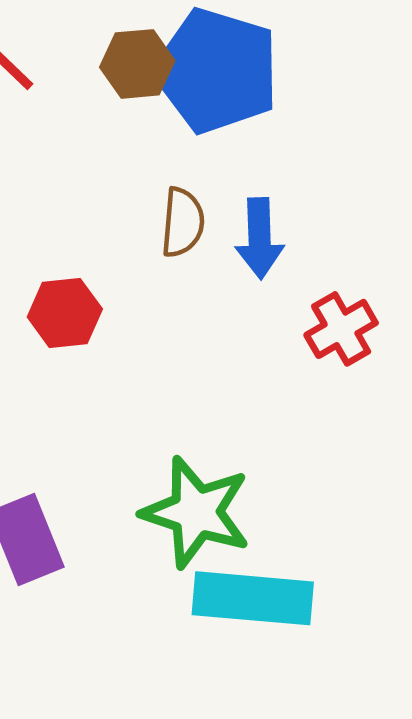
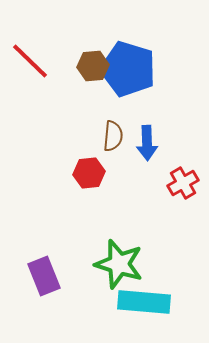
red hexagon: (65, 313) -> (89, 173), moved

